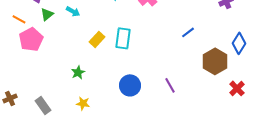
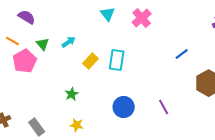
cyan arrow: (73, 11) -> (69, 42), moved, turned -64
green triangle: (47, 14) -> (43, 44), moved, turned -32

